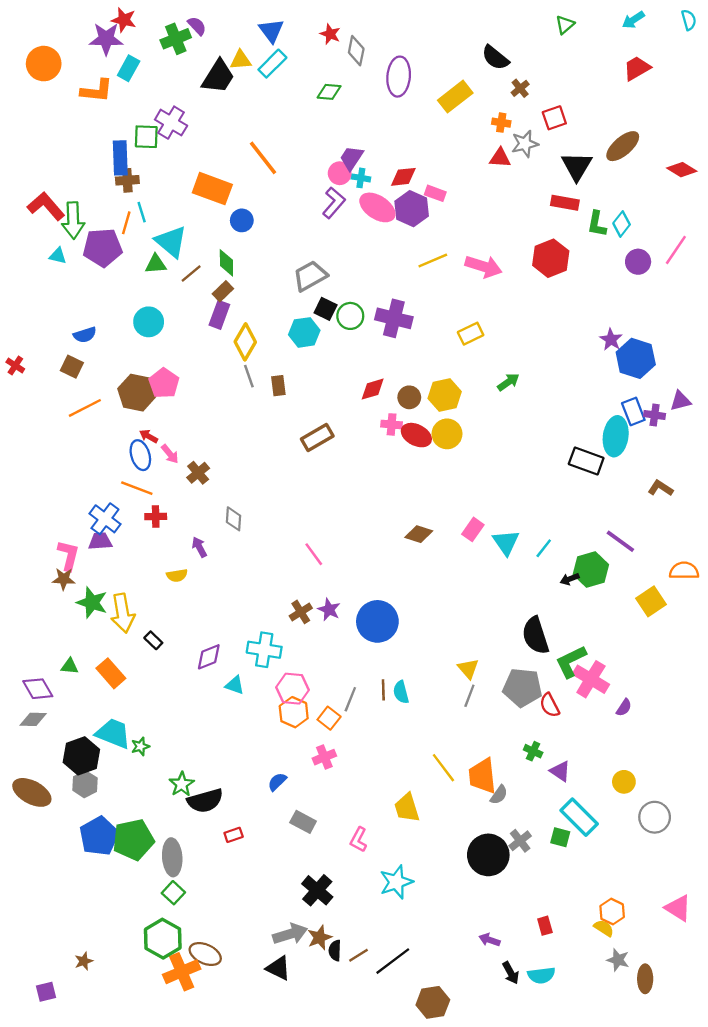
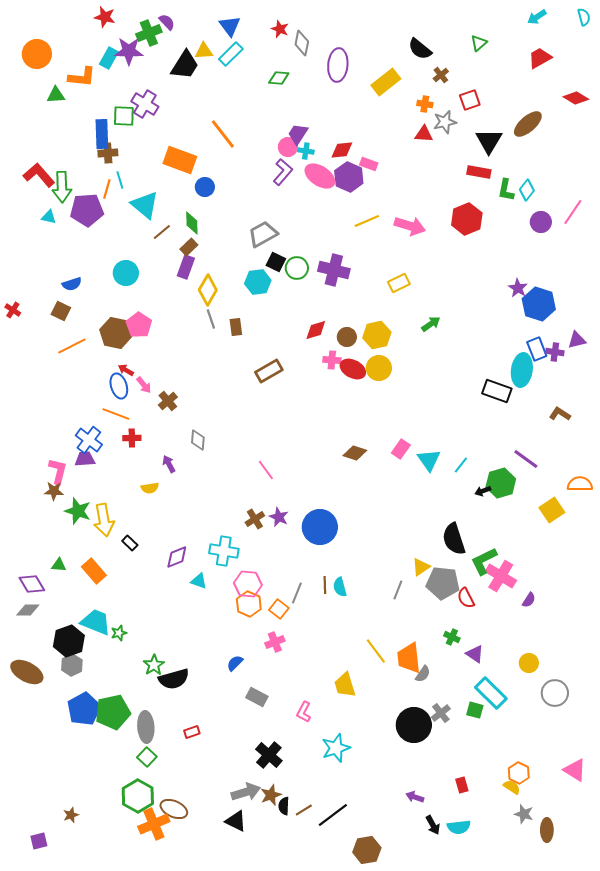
green triangle: (565, 25) -> (479, 43), moved
purple star: (106, 39) -> (129, 51), moved
red diamond: (682, 170) -> (576, 98), moved
green triangle: (156, 264) -> (56, 95), moved
yellow triangle: (468, 669) -> (421, 567), moved, turned 36
red rectangle: (234, 835) -> (192, 732), moved

